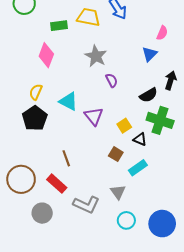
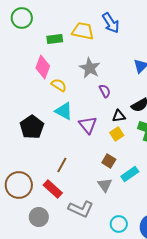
yellow semicircle: (36, 92) -> (59, 85), moved, turned 98
black triangle: (140, 139) -> (119, 116), moved, turned -32
brown line: (66, 158) -> (62, 165), turned 49
gray triangle: (118, 192) -> (105, 185), moved

